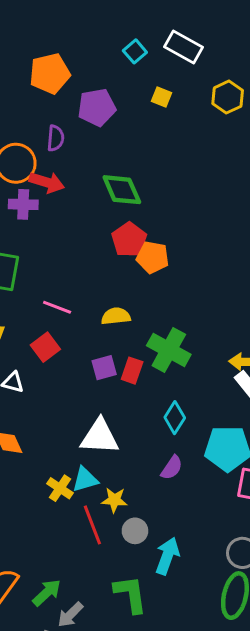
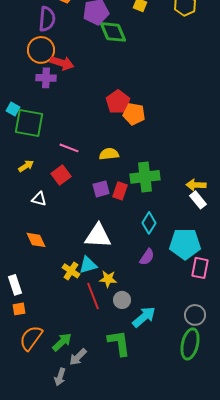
purple semicircle: (56, 138) -> (47, 19), moved, size x1.4
green diamond: (122, 190) -> (113, 32), moved
green cross: (169, 350) -> (145, 177), turned -36
cyan arrow: (167, 556) -> (144, 317), turned 30

